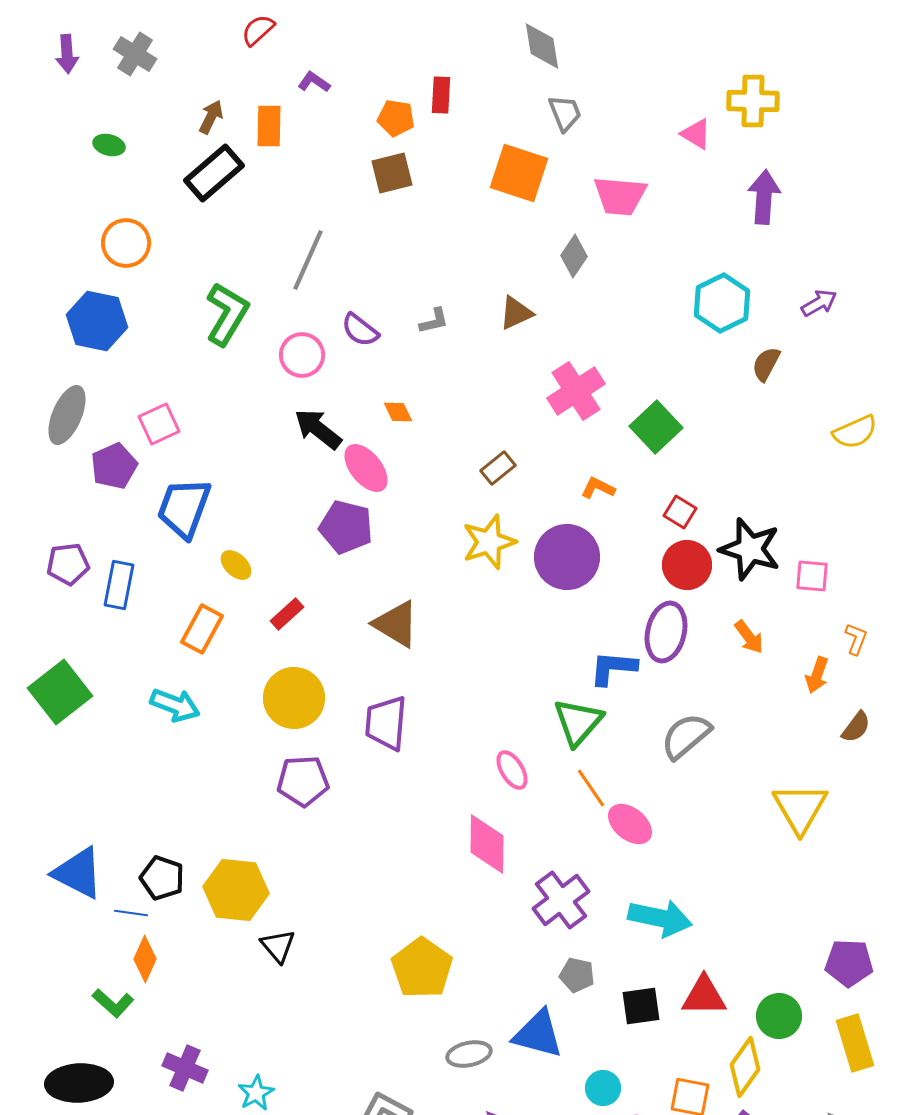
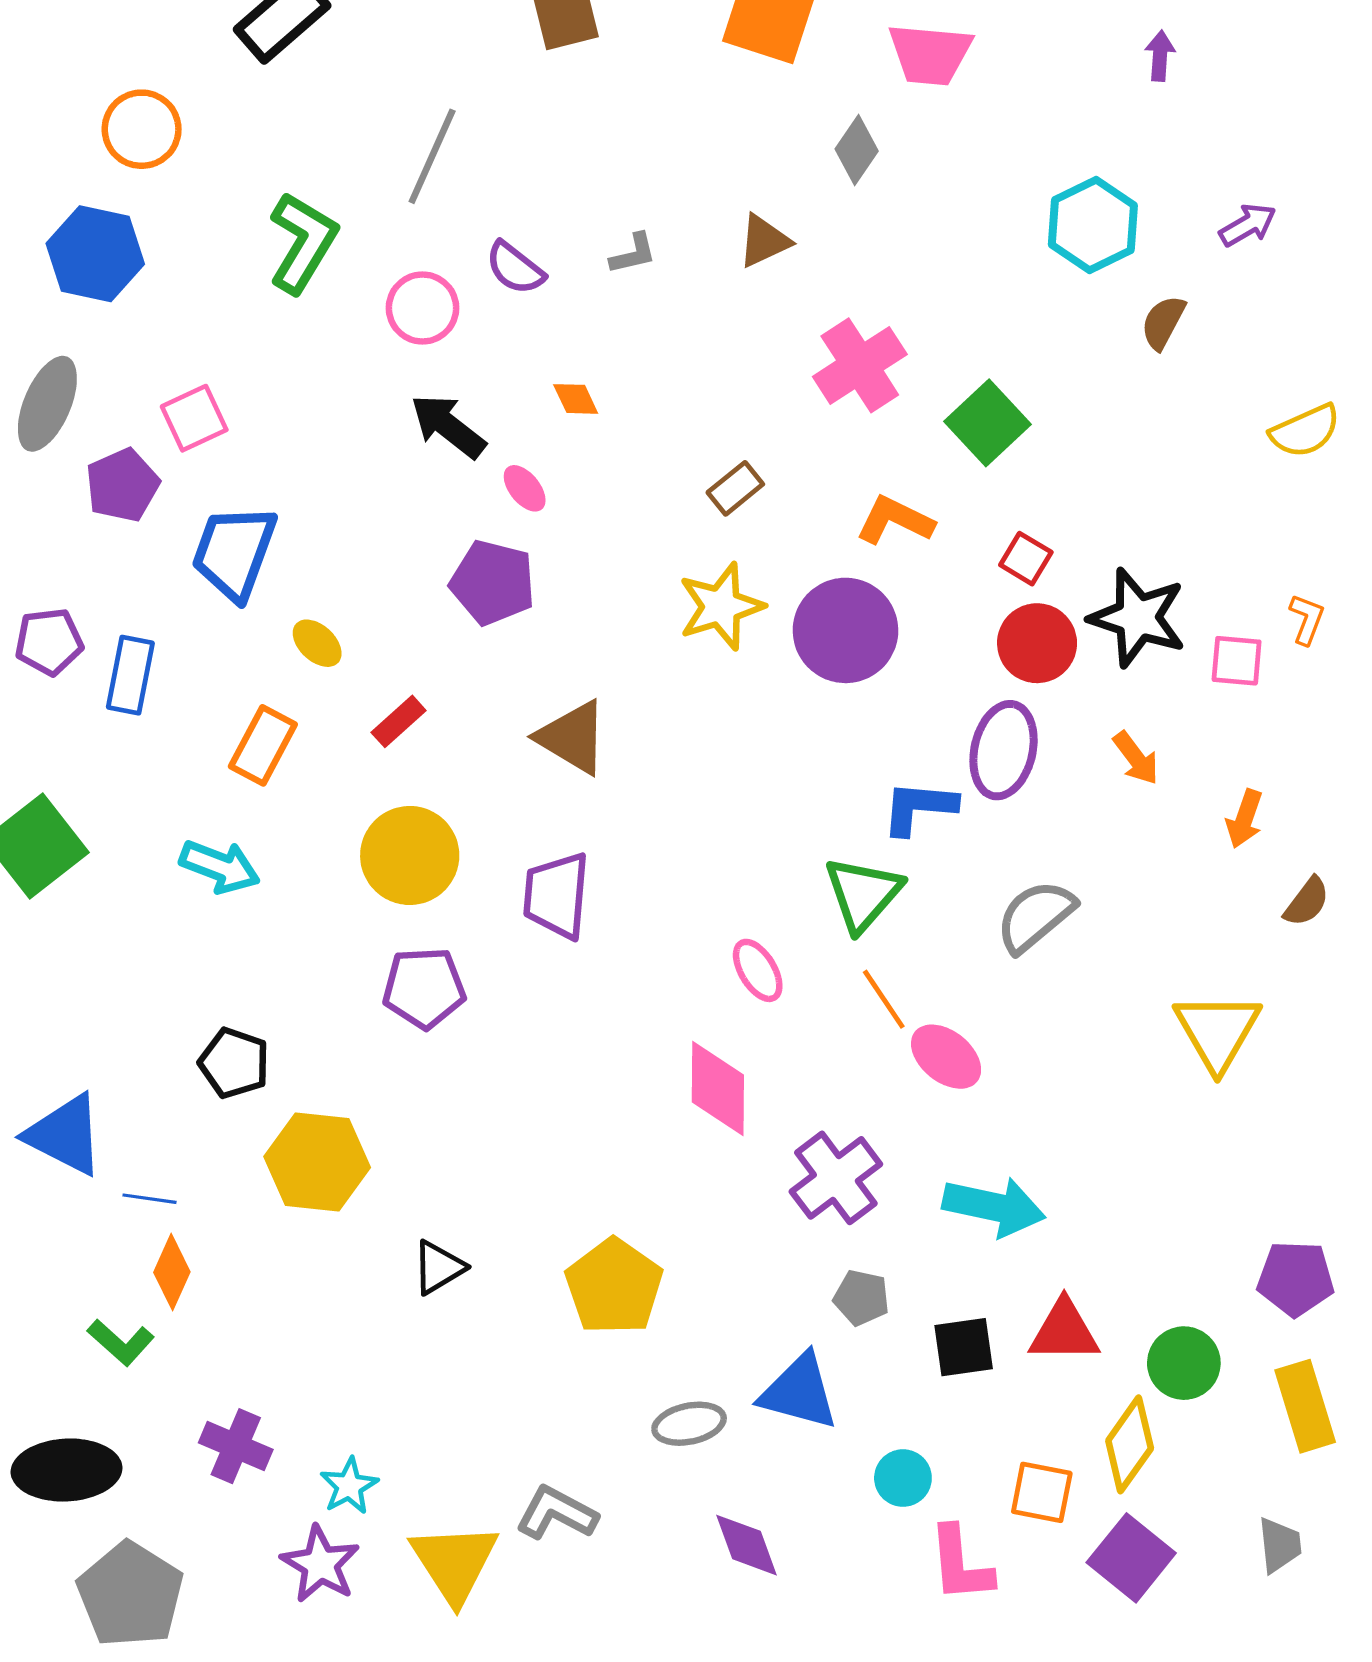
purple arrow: (764, 197) -> (1160, 56), size x0.6
pink ellipse: (366, 468) -> (525, 488), size x0.6
orange L-shape: (598, 488) -> (895, 520), size x1.4
orange L-shape: (856, 639) -> (1307, 619), moved
black pentagon: (162, 878) -> (234, 1063), moved
black triangle: (278, 946) -> (438, 1267), moved, turned 39

